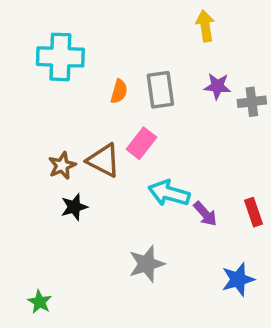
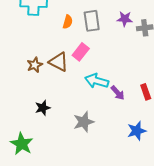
black star: (74, 207) -> (43, 108), moved
green star: (40, 302) -> (22, 144), size x1.6

